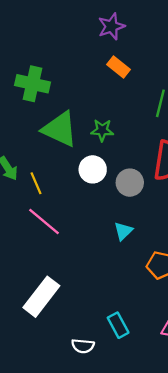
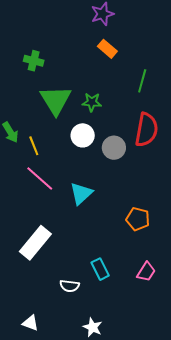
green cross: (33, 84) -> (34, 61), size x0.7
green triangle: (60, 129) -> (56, 100), turned 32
cyan triangle: (123, 231) -> (81, 194), moved, size x1.4

